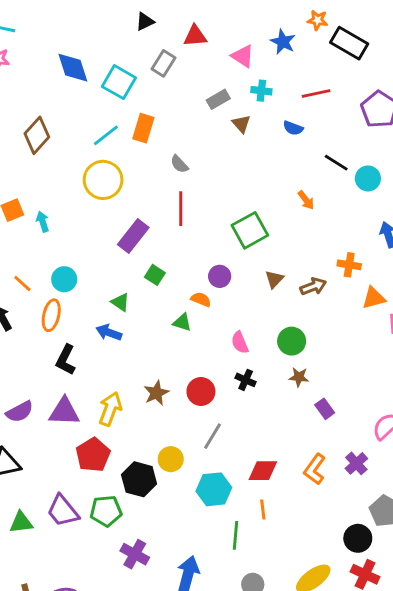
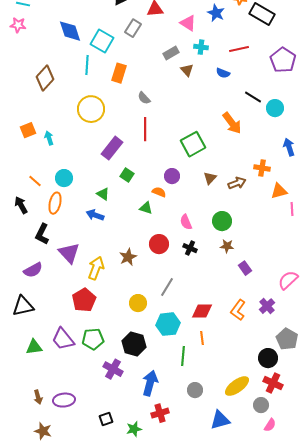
cyan line: (106, 135) -> (87, 65), moved, turned -48
orange arrow: (306, 200) -> (232, 123), size x1.6
black L-shape: (66, 360) -> (42, 234), moved
red circle: (201, 391) -> (159, 244), moved
purple triangle: (64, 412) -> (69, 253), moved, turned 45
black hexagon: (139, 479) -> (134, 344), moved

